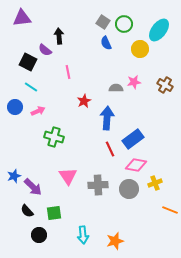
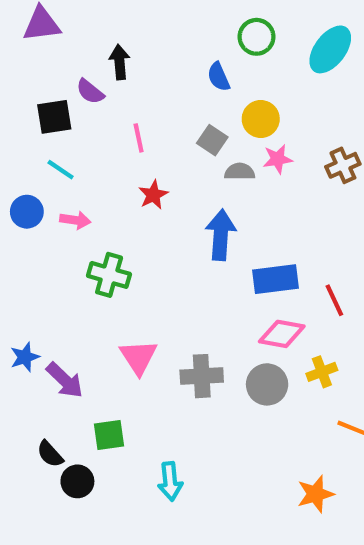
gray square: (103, 22) -> (212, 140), moved
yellow circle: (140, 49) -> (261, 119), moved
black square: (28, 62) -> (54, 117), turned -36
brown cross: (165, 85) -> (343, 165), turned 35
red star: (84, 101) -> (153, 195), moved
pink arrow: (38, 111) -> (75, 220), turned 32
blue rectangle: (133, 139) -> (275, 279), turned 30
red line: (110, 149) -> (334, 300), moved
black semicircle: (27, 211) -> (50, 454), moved
orange star: (115, 241) -> (315, 494), moved

